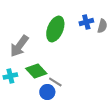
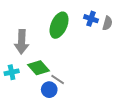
blue cross: (86, 22) -> (91, 19), turned 32
gray arrow: (19, 46) -> (22, 42), turned -35

